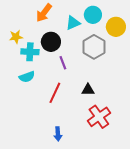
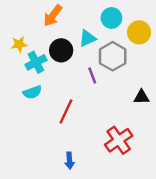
cyan triangle: (73, 23) -> (87, 38), moved
cyan cross: (30, 52) -> (36, 62), turned -30
purple line: (63, 63) -> (92, 76), moved
black triangle: (88, 90) -> (141, 97), moved

